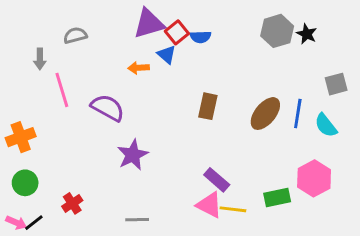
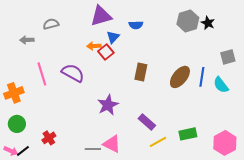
red square: (177, 32) -> (106, 52), moved
blue triangle: (167, 55) -> (113, 37), turned 32
gray arrow: (40, 59) -> (27, 40), turned 88
pink line: (62, 90) -> (42, 74), moved
purple star: (133, 155) -> (108, 105), moved
pink hexagon: (314, 178) -> (225, 143), moved
pink triangle: (209, 205) -> (112, 144), moved
yellow line: (233, 209) -> (158, 142), turned -36

